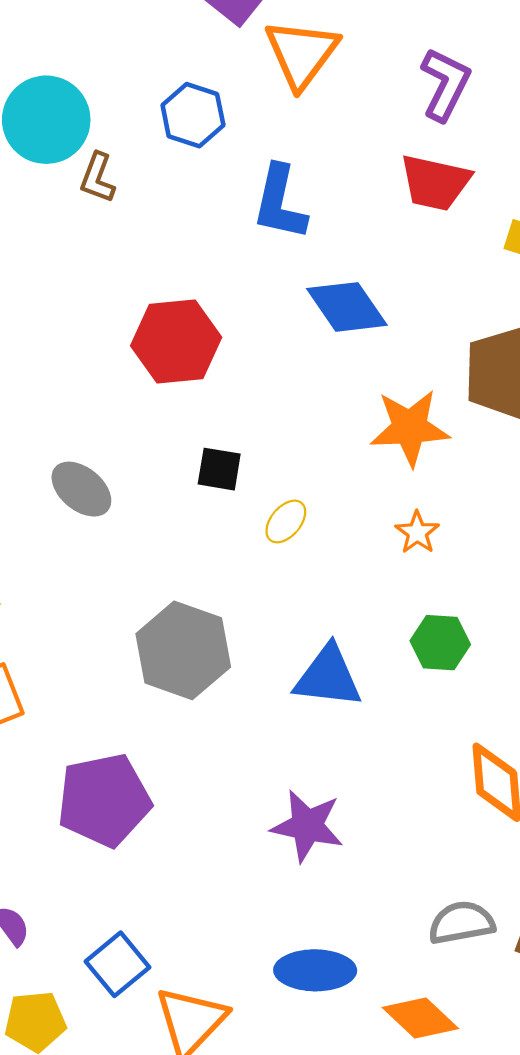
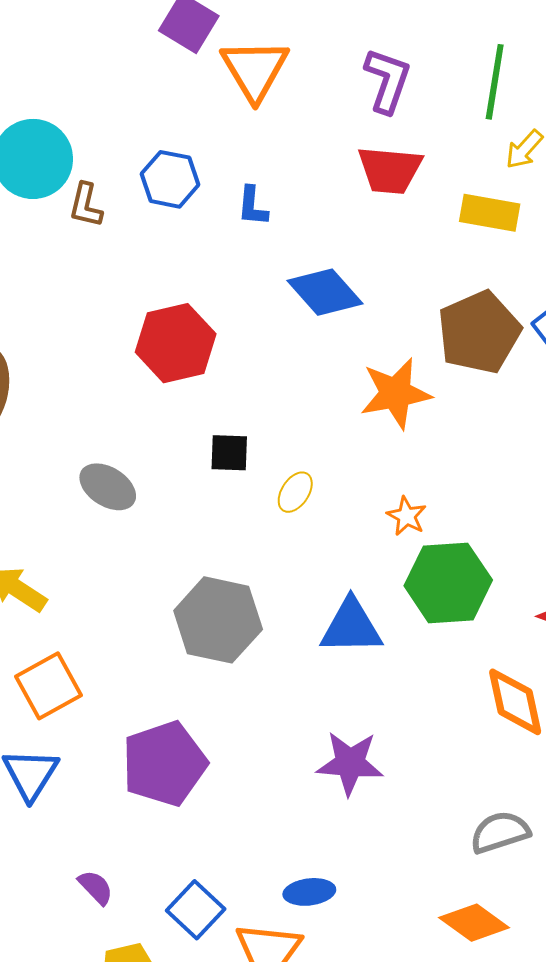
blue hexagon: (193, 115) -> (170, 179), moved
blue L-shape: (280, 203) -> (253, 206), size x0.6
orange star: (417, 532) -> (407, 516), moved
green hexagon: (440, 643) -> (448, 583), size x1.6
blue ellipse: (315, 970) -> (309, 892), moved, size x0.7

